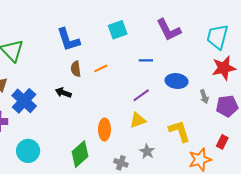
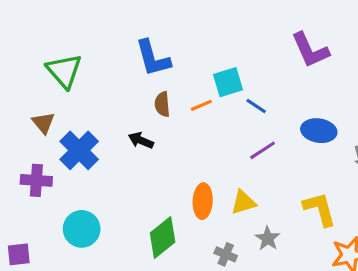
cyan square: (118, 30) -> (228, 82), moved
blue line: (146, 60) -> (256, 106), moved, turned 32
yellow triangle: (138, 120) -> (243, 202), moved

